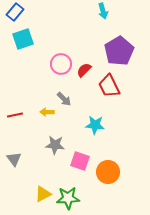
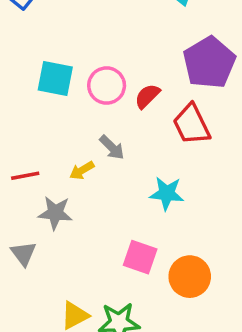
cyan square: (23, 39) -> (55, 78), moved, turned 30
yellow arrow: (47, 112) -> (82, 170), turned -32
gray star: (55, 145) -> (55, 213), moved

